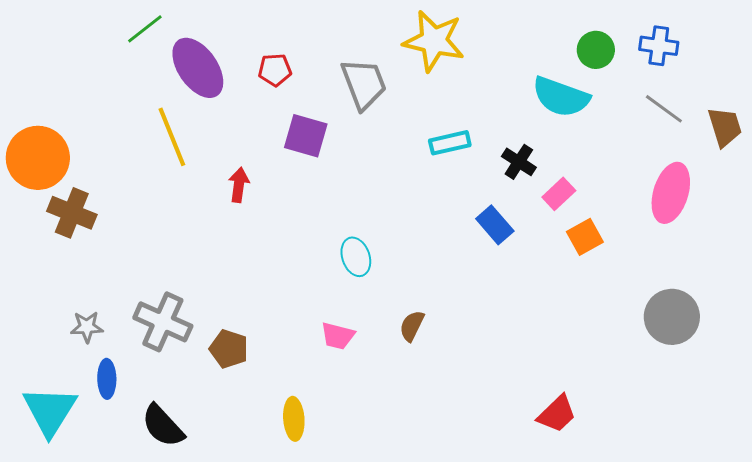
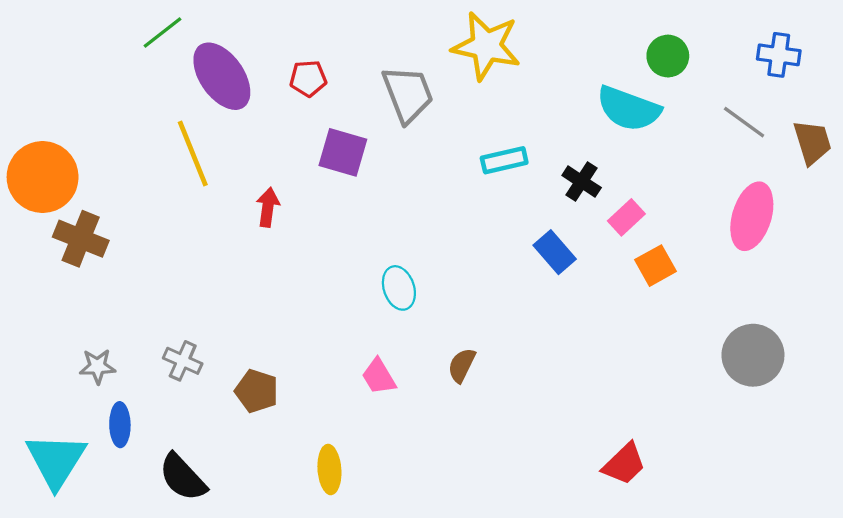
blue cross: (659, 46) -> (779, 55), moved
gray cross: (163, 322) -> (183, 361), size x0.6
pink trapezoid: (338, 336) -> (379, 376), turned 45

